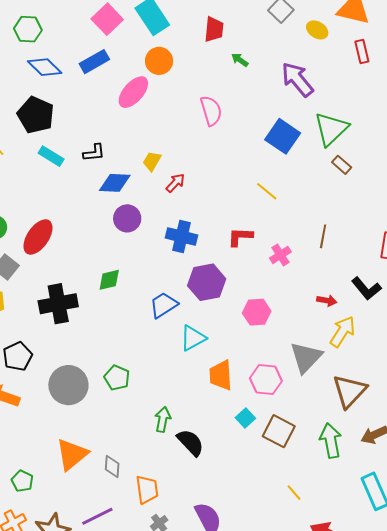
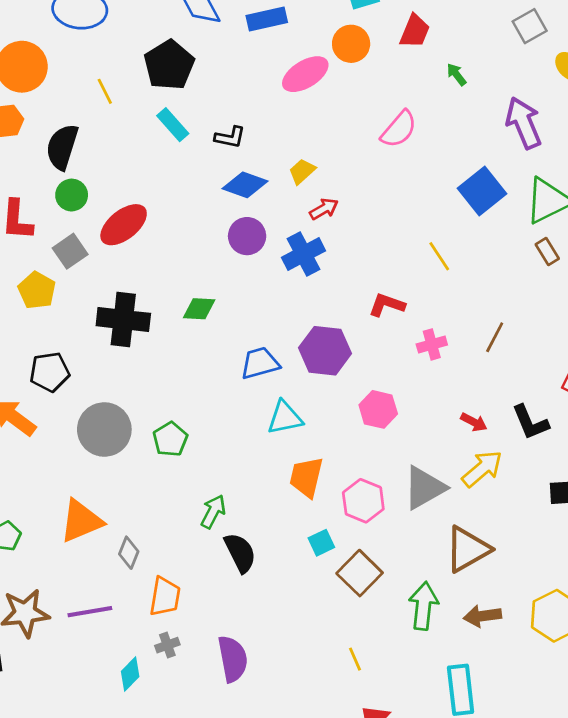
red trapezoid: (214, 29) -> (415, 31), moved
pink semicircle: (211, 111) -> (399, 129), turned 40
blue cross: (182, 237) -> (304, 254), moved, turned 32

